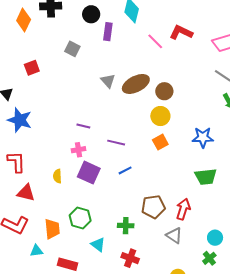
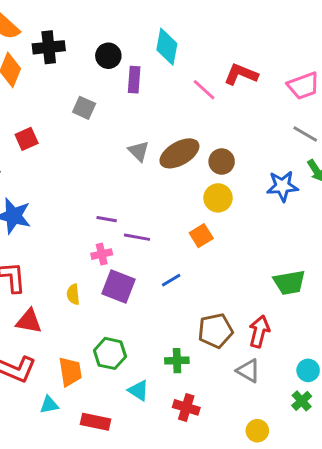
blue star: (203, 137) -> (282, 186), moved
orange square: (160, 142) -> (201, 236), moved
purple line: (116, 143) -> (137, 237), moved

